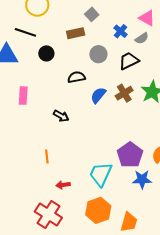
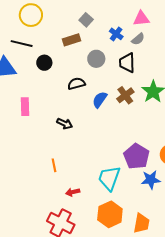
pink triangle: (147, 18) -> (141, 18), turned -30
black trapezoid: (129, 61) -> (127, 63), turned -60

